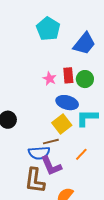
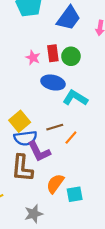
cyan L-shape: (87, 118) -> (75, 98), turned 35
yellow square: (62, 124) -> (20, 121), moved
brown line: (51, 142) -> (55, 127), moved

